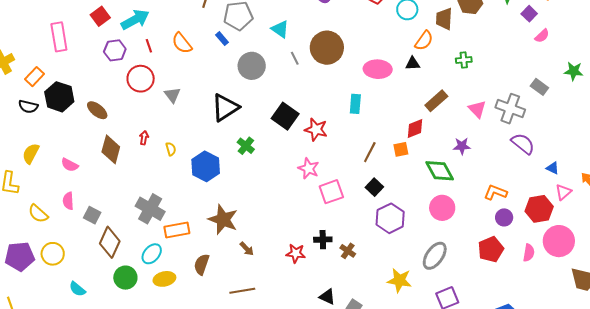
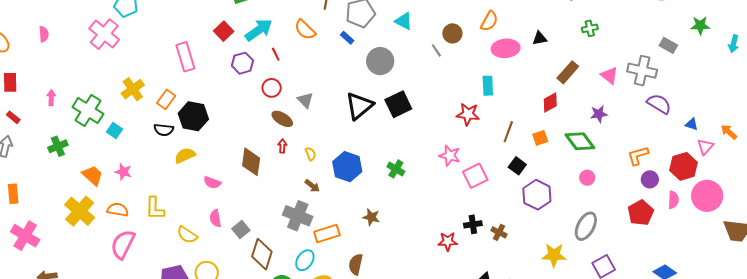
orange semicircle: (424, 41) -> (489, 21), moved
orange semicircle: (182, 43) -> (305, 30), moved
brown circle: (327, 48) -> (452, 33), size x0.6
gray line: (295, 58) -> (436, 50), moved
red circle: (141, 79) -> (272, 88), size x0.7
brown ellipse: (97, 110) -> (282, 119), moved
black square: (285, 116) -> (398, 104), moved, turned 36
red star: (316, 130) -> (468, 114), moved
green cross: (246, 146) -> (396, 169), moved
orange square: (401, 149) -> (540, 138), moved
yellow semicircle: (31, 154) -> (185, 155), moved, turned 45
orange L-shape: (495, 192) -> (638, 156), turned -30
pink circle: (442, 208) -> (587, 178), size x0.6
gray square: (92, 215) -> (241, 229), turned 30
brown star: (223, 220) -> (371, 217), size x0.6
brown arrow: (247, 249) -> (312, 186), moved
pink semicircle: (529, 253) -> (673, 200), moved

